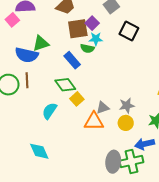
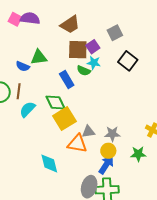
pink square: (12, 20) -> (15, 19), moved, turned -32
blue semicircle: (27, 55) -> (23, 66), size x0.6
yellow square: (77, 99) -> (64, 119), size x1.6
cyan semicircle: (50, 111) -> (28, 109), moved
blue arrow: (145, 144) -> (106, 165), moved, turned 126
cyan diamond: (39, 151) -> (49, 163), moved

